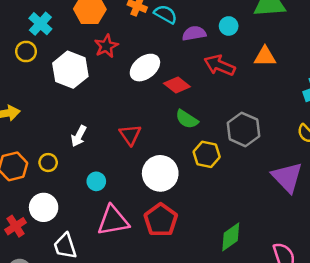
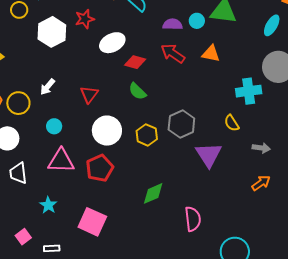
cyan circle: (229, 26) -> (197, 21), moved
purple semicircle: (194, 33) -> (173, 24), moved
red diamond: (177, 85) -> (135, 62), turned -35
gray hexagon: (244, 129) -> (181, 124), moved
yellow hexagon: (207, 154) -> (147, 135), moved
yellow circle: (48, 163) -> (18, 103), size x1.5

